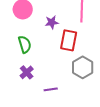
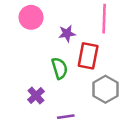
green semicircle: (25, 44) -> (60, 68), moved

